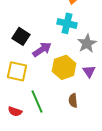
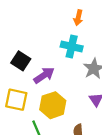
yellow hexagon: (64, 67) -> (53, 105), moved

